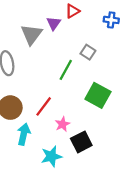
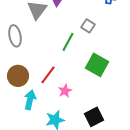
black square: (81, 142) -> (94, 117), moved

